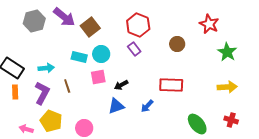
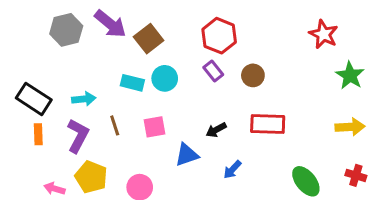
brown circle: (177, 44) -> (253, 75), moved
pink square: (98, 77) -> (154, 127), moved
black arrow: (121, 85) -> (216, 130), moved
blue arrow: (147, 106) -> (232, 170), moved

